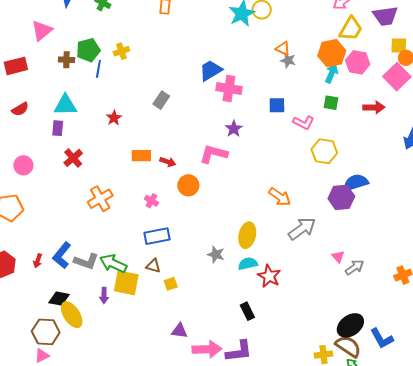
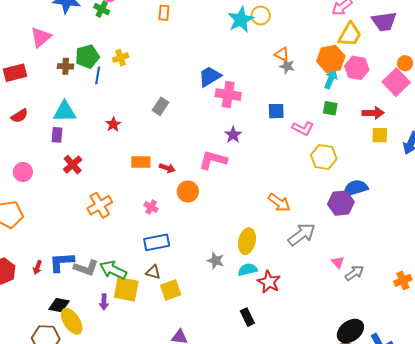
yellow square: (399, 46) -> (380, 135), moved
blue L-shape: (62, 255) -> (62, 262), turned 48
yellow square: (171, 284) -> (171, 290), size x1.5

